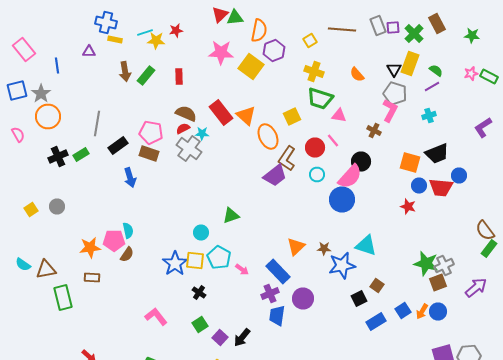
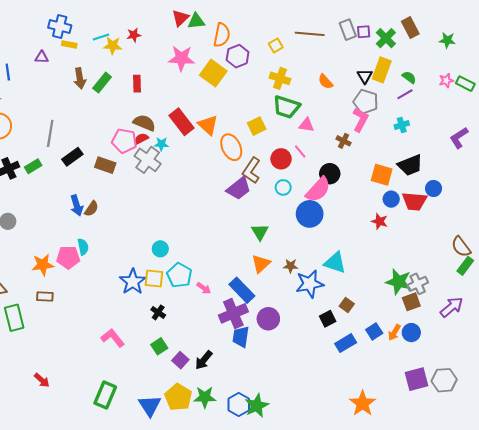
pink pentagon: (151, 132) -> (124, 141), moved
blue arrow: (130, 178) -> (77, 205), moved
green triangle: (231, 216) -> (260, 232), moved, turned -42
brown semicircle: (127, 254) -> (91, 209), moved
purple cross: (270, 294) -> (233, 313), size x1.5

